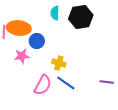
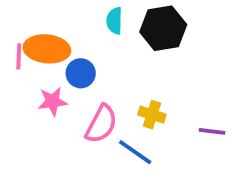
yellow cross: (59, 63) -> (152, 115), moved
purple line: (107, 82) -> (212, 131), moved
pink semicircle: (43, 85) -> (101, 124), moved

